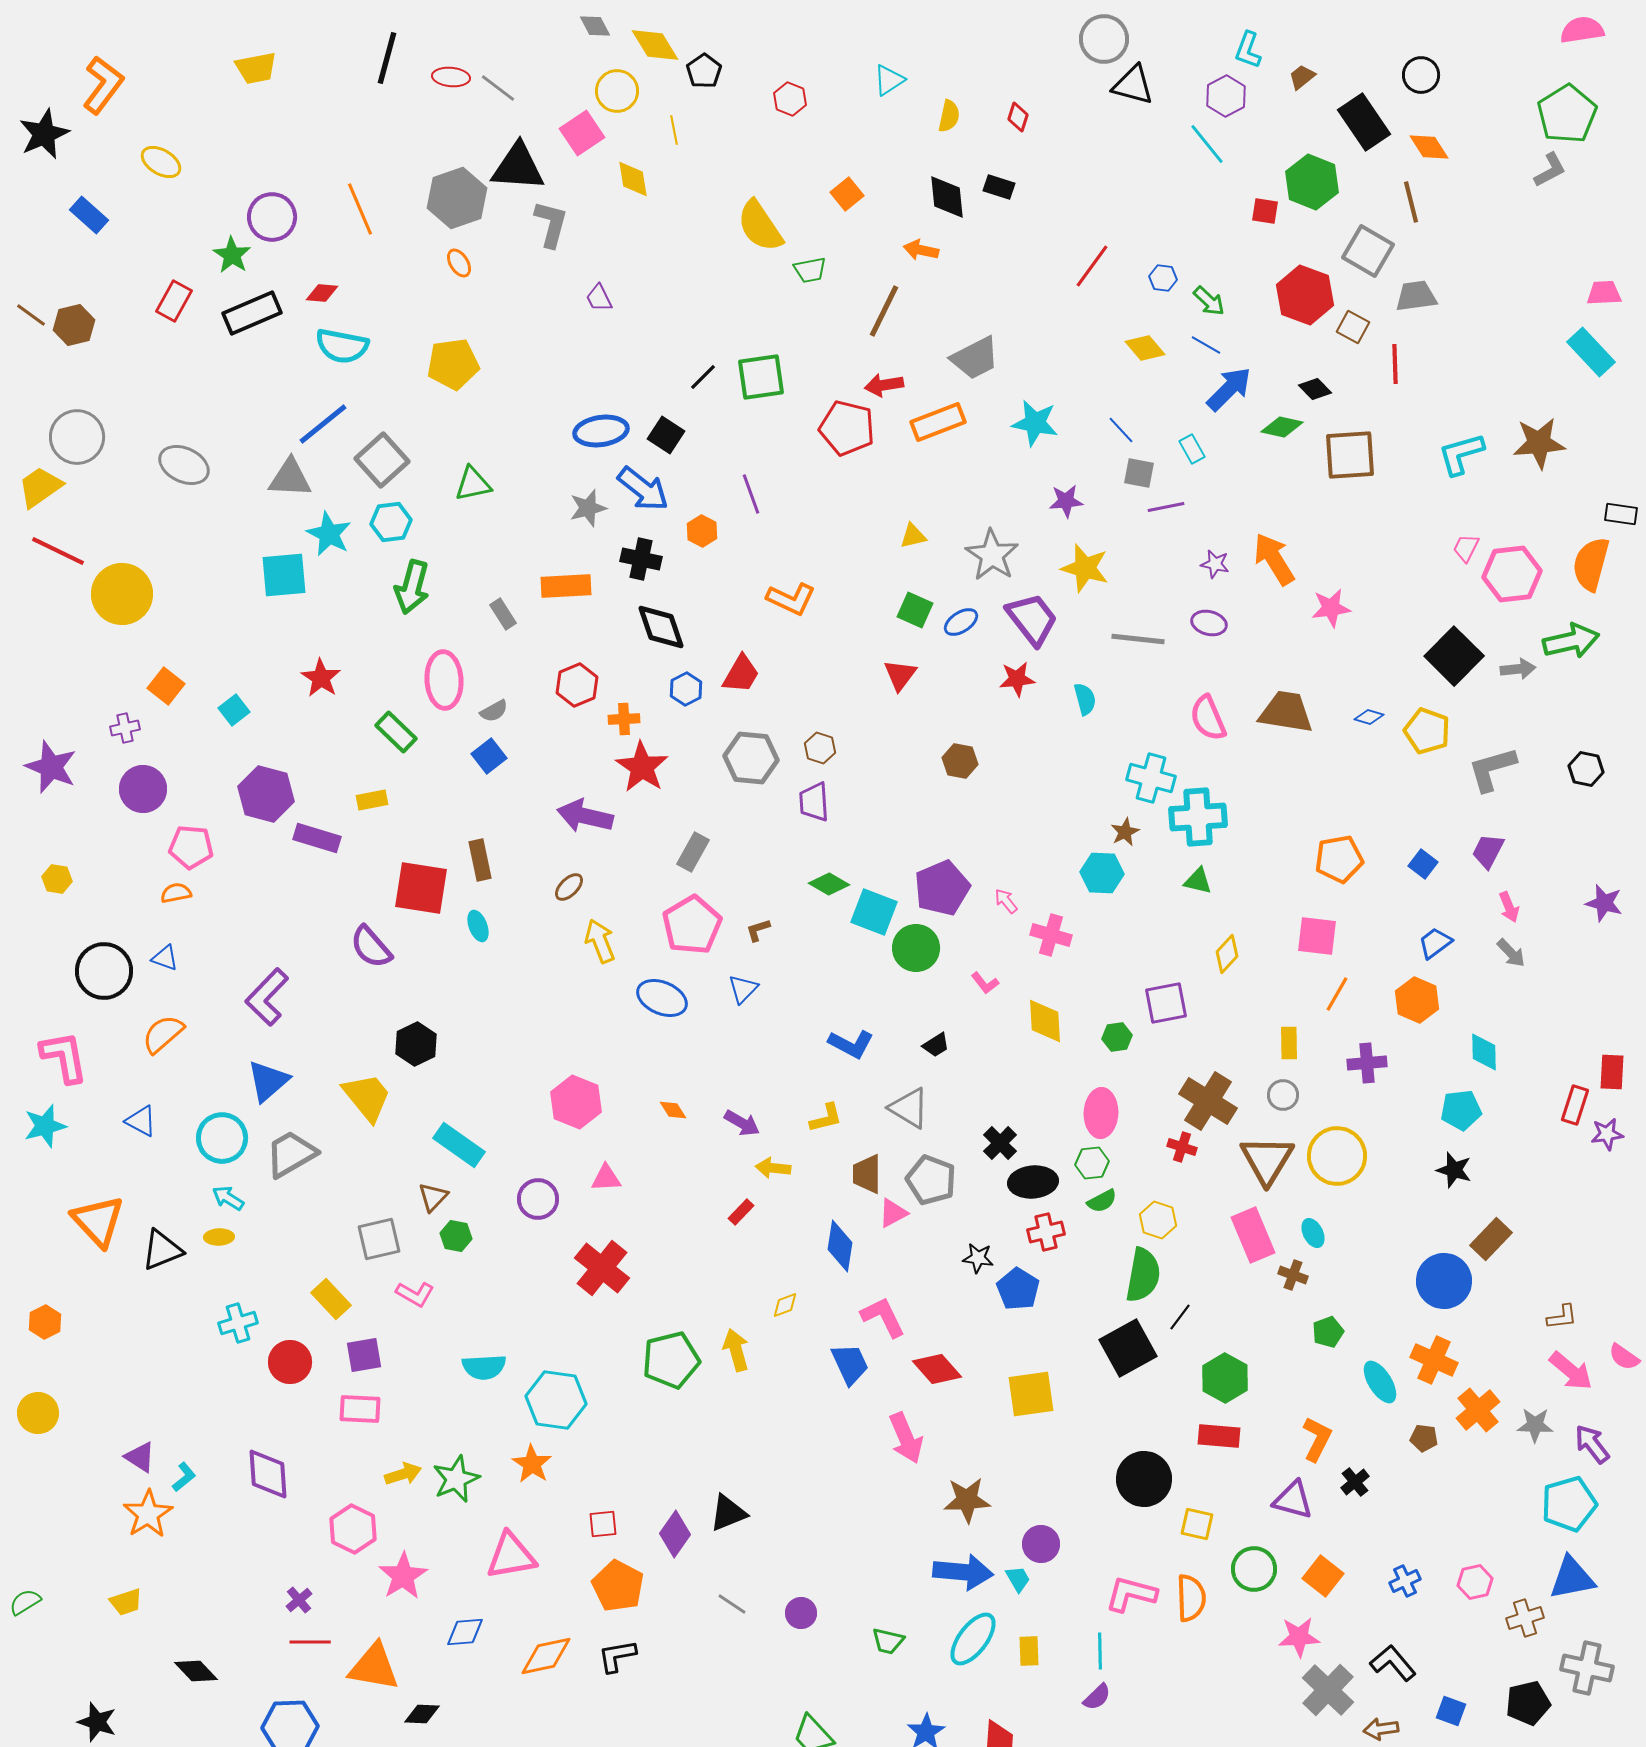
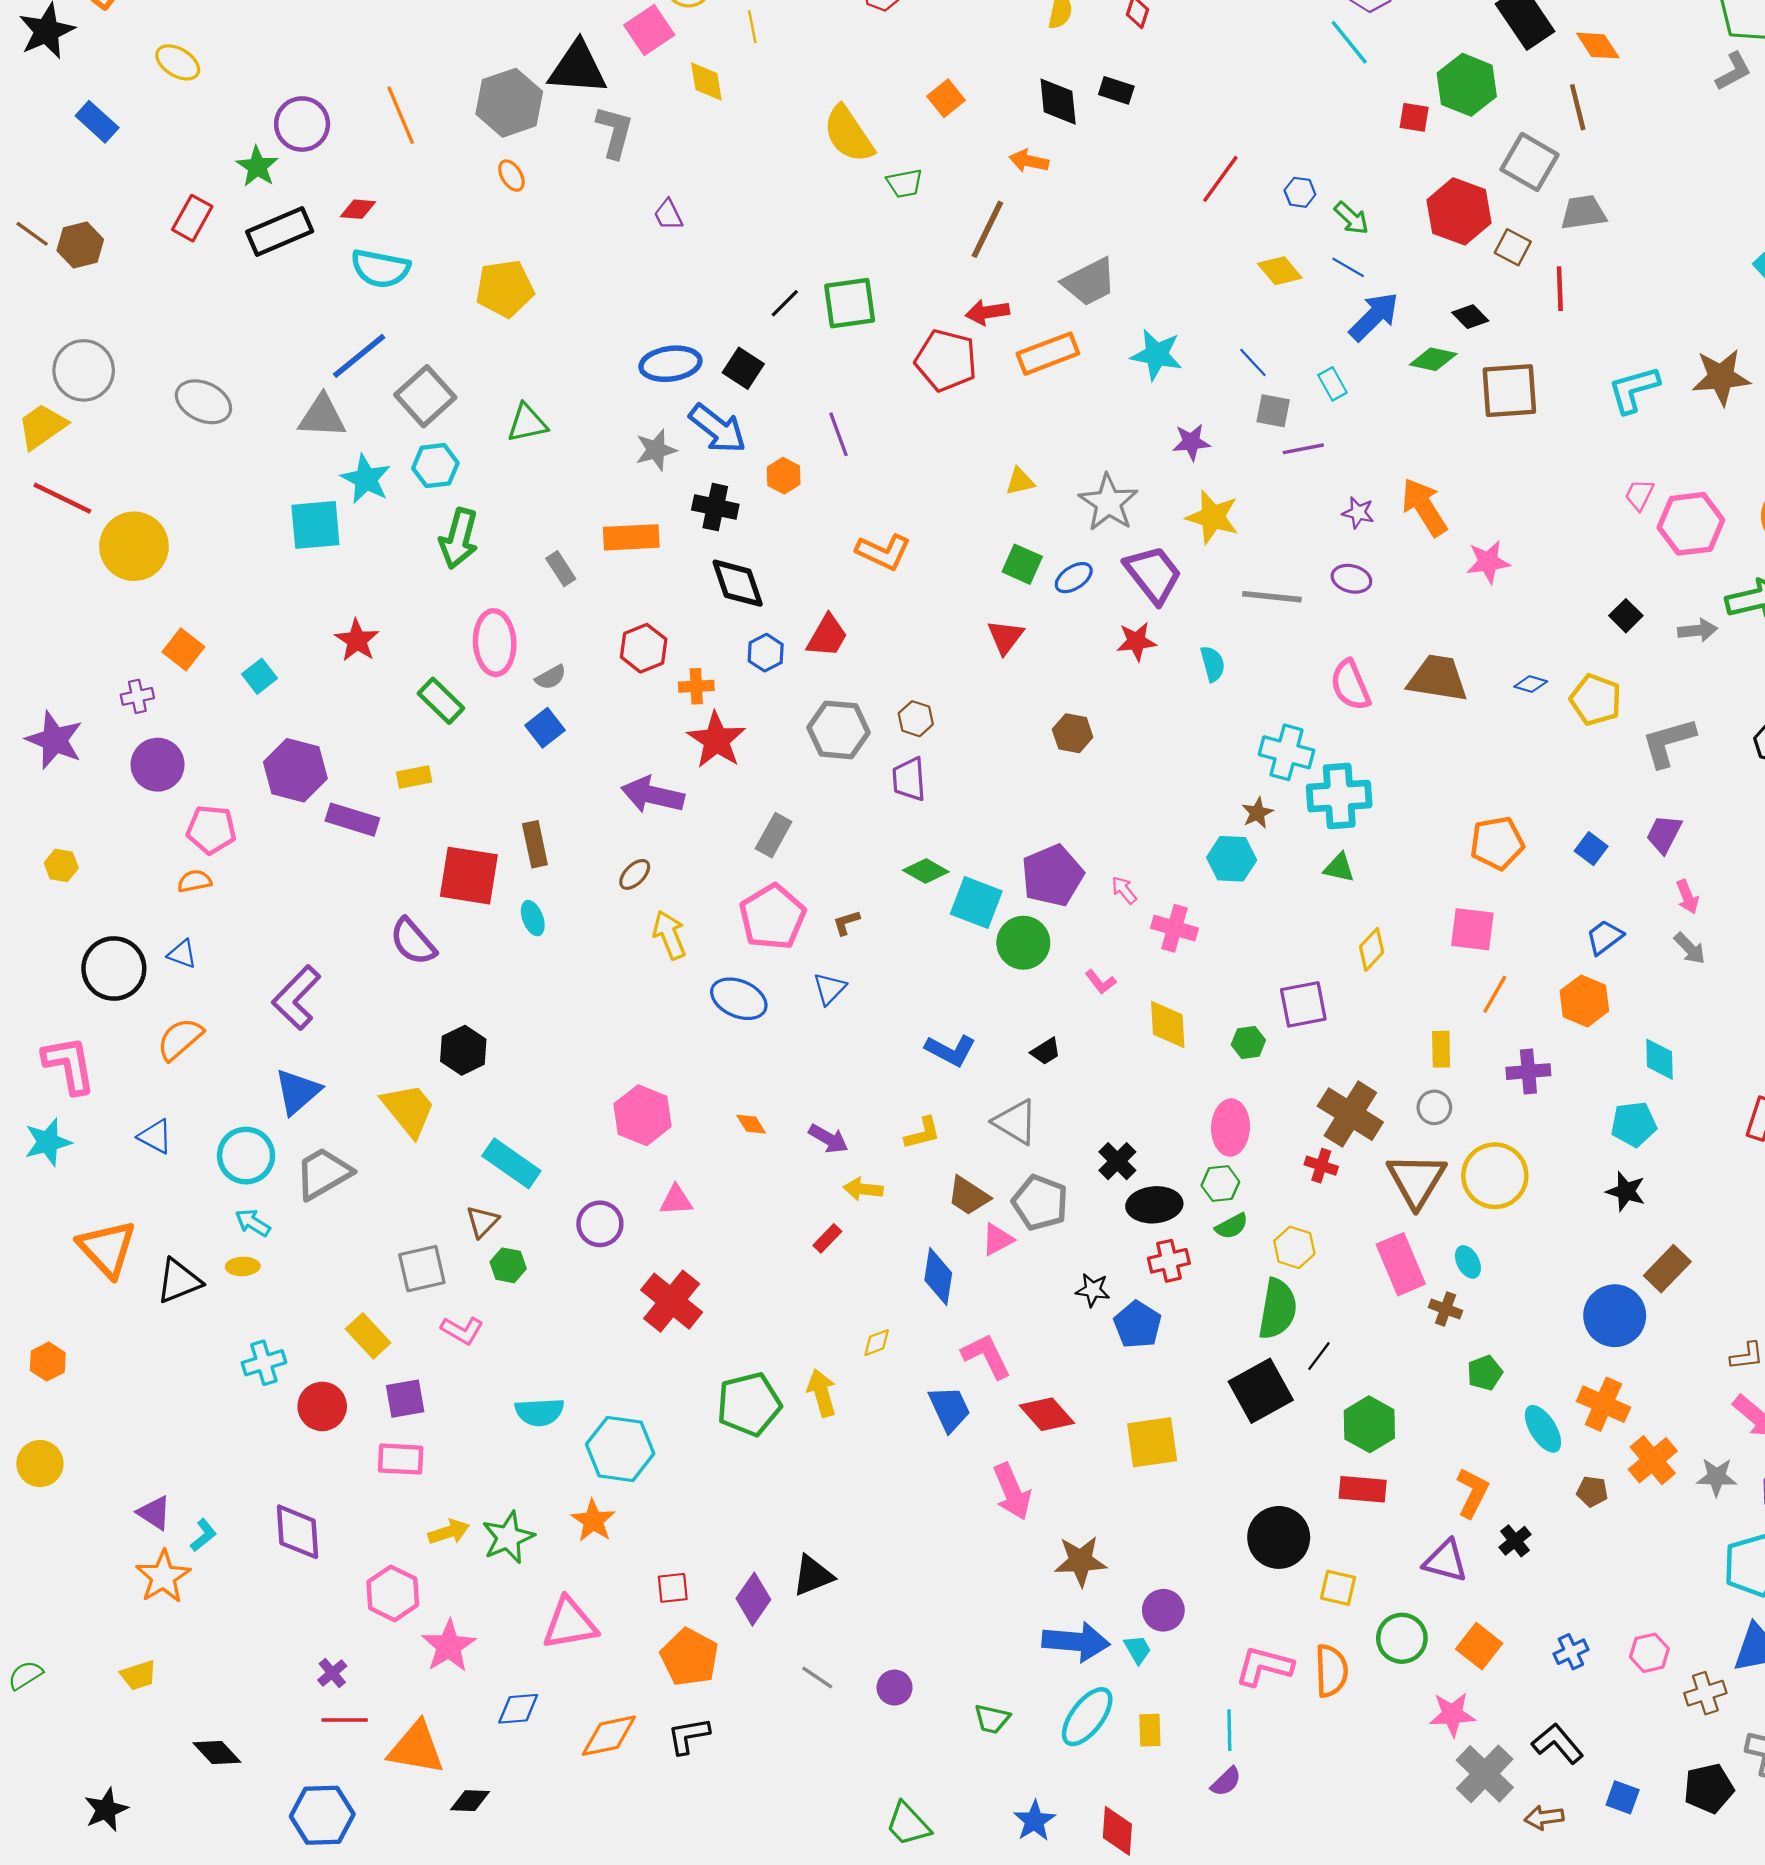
black square: (1454, 656) -> (1626, 616), size x0.5
brown trapezoid: (867, 1174) -> (968, 1196), turned -57
black star: (97, 1722) -> (106, 1810), turned 30

